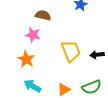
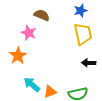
yellow trapezoid: (71, 51) -> (83, 34), moved
cyan arrow: (32, 86) -> (32, 84), moved

